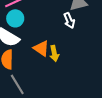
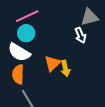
orange triangle: (41, 48) -> (52, 63), turned 42

